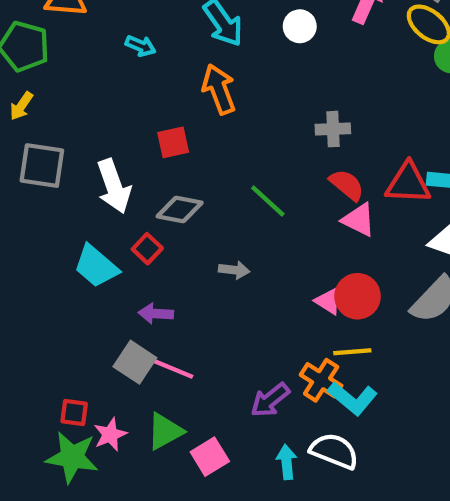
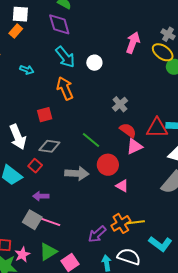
white circle: (300, 26) -> (94, 63), moved
gray cross: (333, 129) -> (120, 104), turned -35
pink triangle: (359, 220) -> (134, 147), turned -48
gray arrow: (234, 270) -> (77, 173), size x1.6
red circle: (358, 296) -> (108, 165), moved
yellow line: (352, 352) -> (136, 222), moved
orange cross: (321, 380) -> (121, 223), turned 30
cyan L-shape: (353, 398) -> (160, 244), moved

